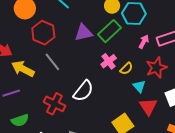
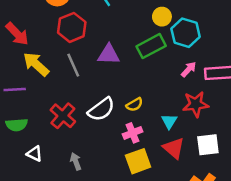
purple triangle: (84, 33) -> (109, 54), moved
pink cross: (109, 61) -> (133, 133), moved
yellow semicircle: (126, 69) -> (134, 105), moved
red triangle: (148, 107) -> (174, 148), turned -30

